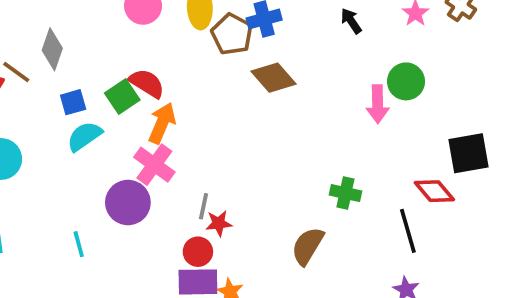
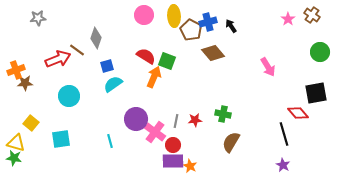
black arrow: (351, 21) -> (231, 26), moved
green circle: (406, 81) -> (320, 52), moved
green square: (122, 97) -> (167, 61), moved, turned -36
pink arrow: (378, 104) -> (268, 67), turned -30
pink cross: (154, 165) -> (155, 132), moved
green cross: (345, 193) -> (223, 114), moved
red star: (219, 223) -> (195, 120), moved

